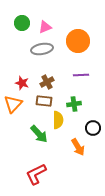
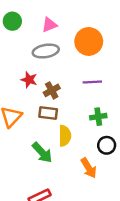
green circle: (22, 23) -> (12, 21), moved
red star: (22, 83) -> (29, 80), moved
green cross: (74, 104) -> (98, 117), moved

